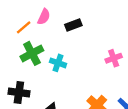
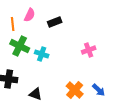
orange line: (24, 27) -> (13, 24), turned -56
green cross: (32, 53) -> (20, 46), turned -36

